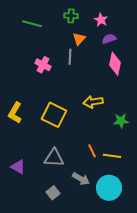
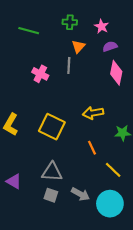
orange line: (92, 151) -> (92, 148), moved
yellow line: (112, 156) -> (113, 170), turned 36
gray square: (53, 193) -> (51, 195), moved, turned -32

